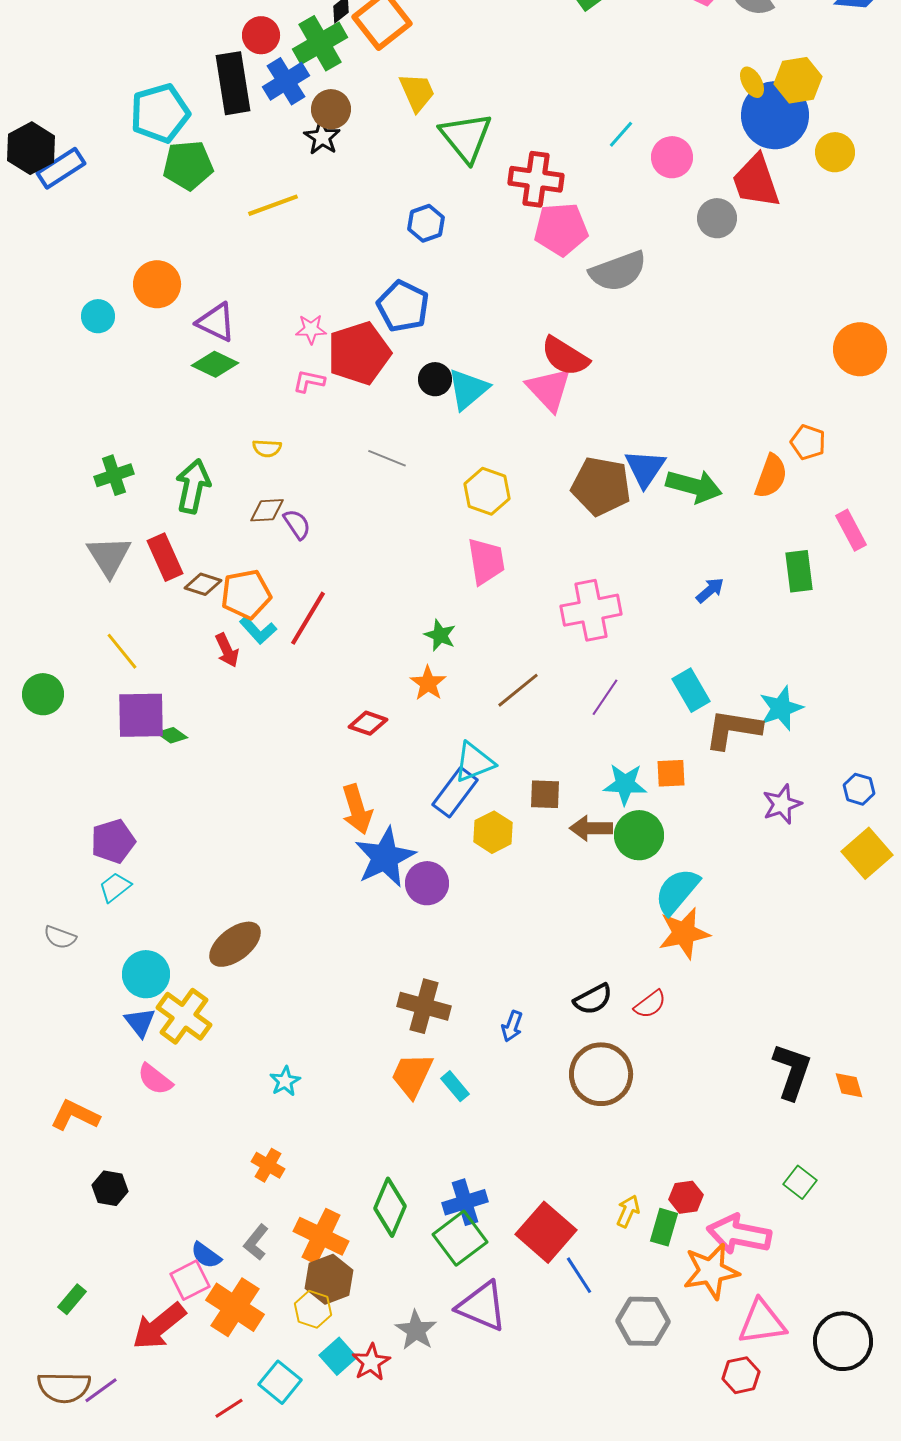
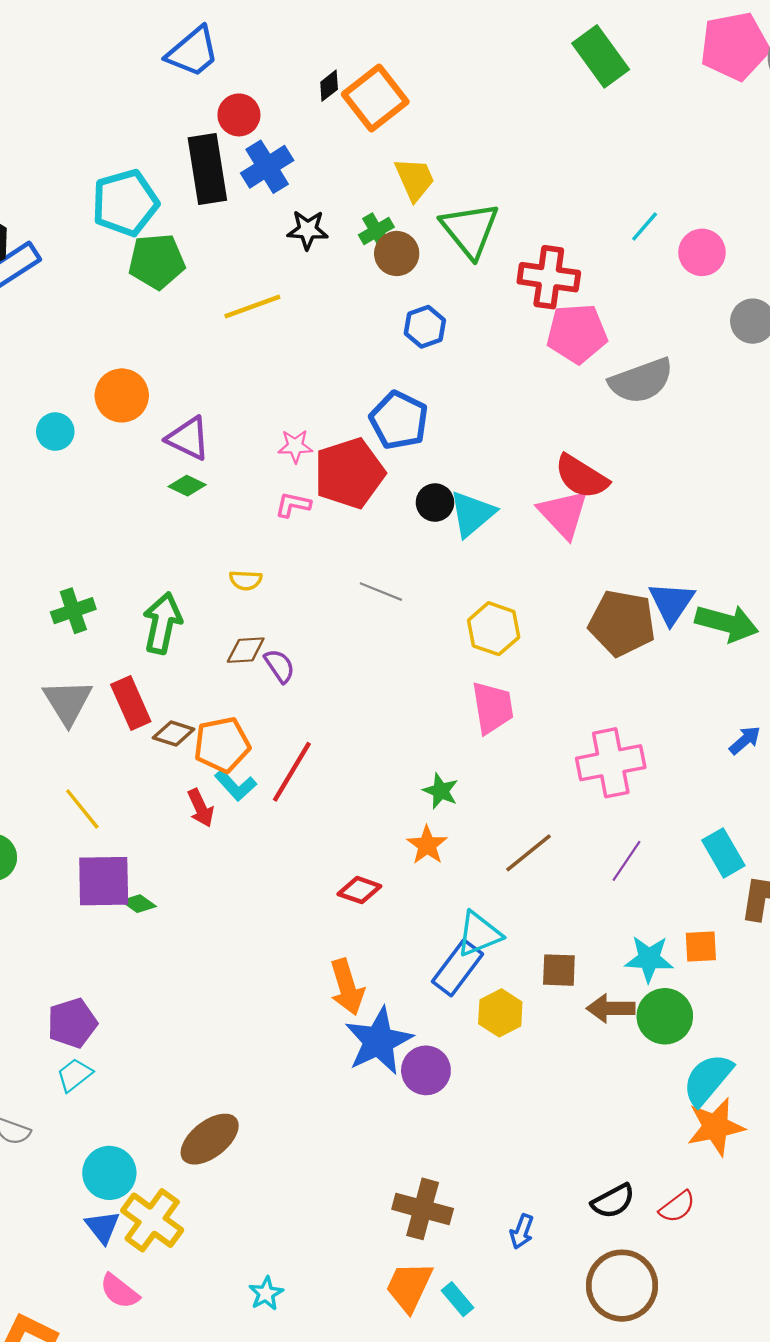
green cross: (320, 43) -> (376, 231), moved, size x0.6
brown circle: (331, 109) -> (397, 254), moved
black star: (322, 137) -> (308, 230), turned -30
green diamond: (215, 364) -> (187, 486), size x0.7

